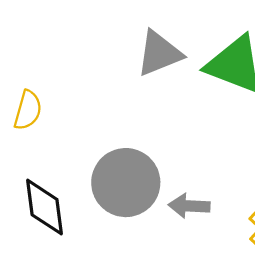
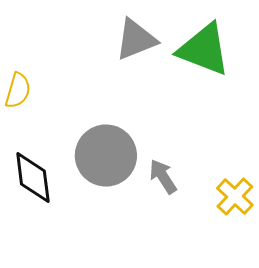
gray arrow: (189, 206) -> (163, 177), turned 54

